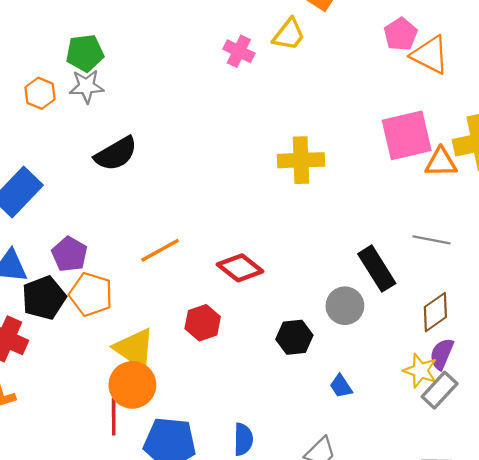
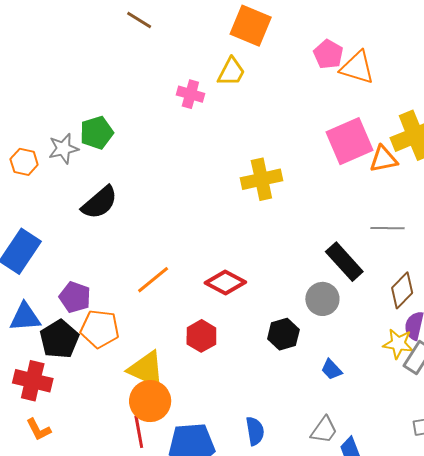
green pentagon: (85, 53) -> (97, 133), moved

